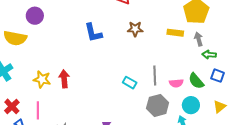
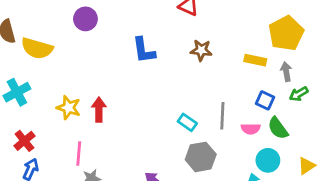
purple circle: (35, 16) -> (85, 19), moved
green arrow: (209, 55) -> (299, 94), turned -40
blue square: (218, 76) -> (265, 100), moved
gray hexagon: (158, 105) -> (201, 157), moved
pink line: (38, 110) -> (79, 153), moved

